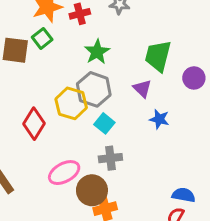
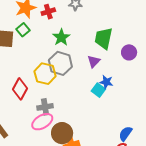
purple triangle: (142, 89) -> (94, 61), turned 32
cyan square: (104, 123) -> (98, 90), moved
gray cross: (110, 158) -> (45, 107), moved
blue semicircle: (184, 195) -> (125, 134), turned -63

